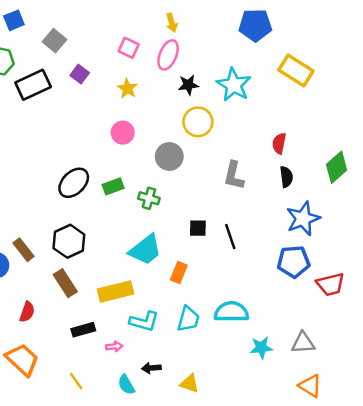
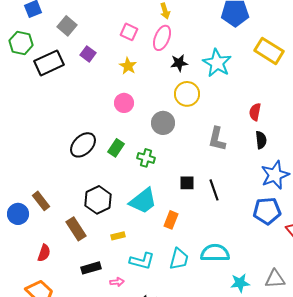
green rectangle: (113, 186) -> (116, 148), turned -36
black hexagon: (69, 241) -> (98, 200), moved
yellow rectangle: (115, 292) -> (118, 236), size x0.5

